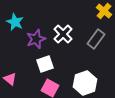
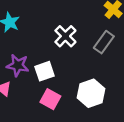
purple star: (36, 39) -> (18, 65), moved, turned 30

